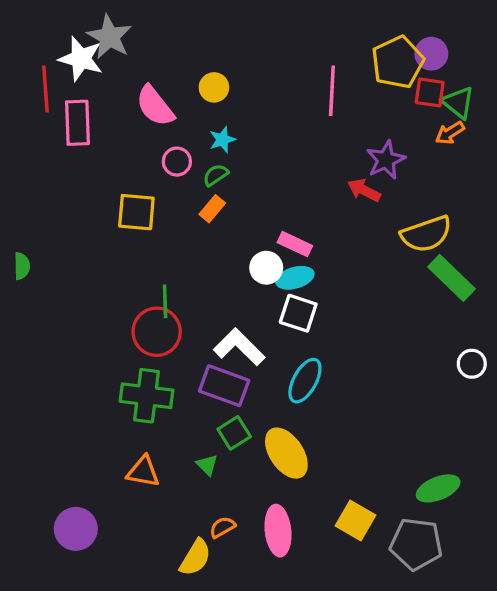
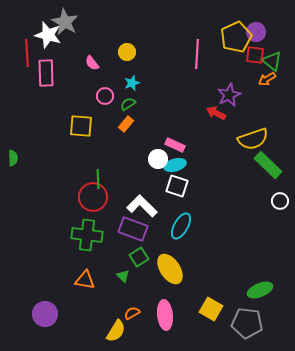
pink semicircle: (155, 106) -> (92, 63), size x0.6
white circle: (472, 364) -> (280, 201), moved

